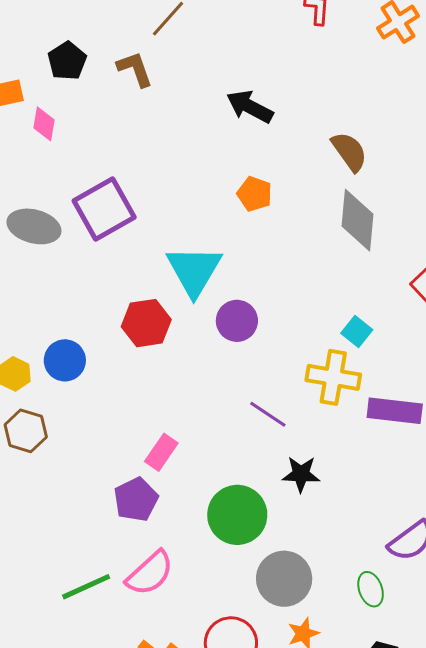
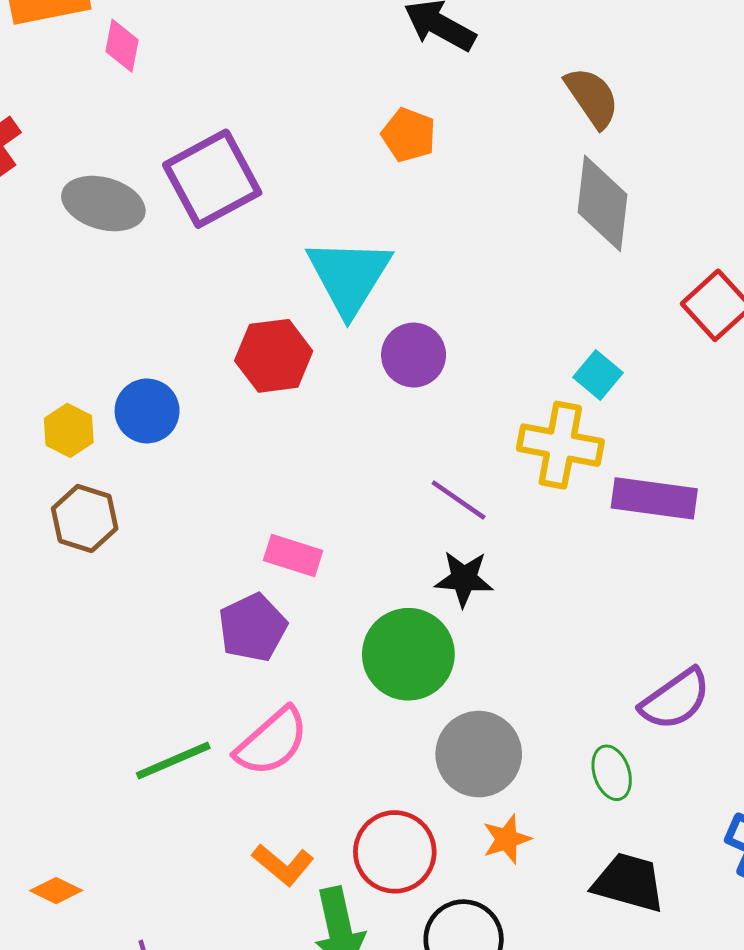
orange pentagon: (255, 194) -> (409, 135), moved
pink rectangle: (161, 452) -> (293, 555), turned 72
black star: (301, 474) -> (464, 579), moved

